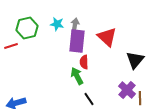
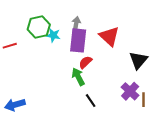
cyan star: (57, 24) -> (53, 35), moved
green hexagon: (27, 28) -> (39, 27), moved
red semicircle: (84, 62) -> (85, 62), turned 48

